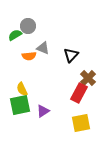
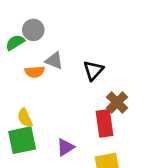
red rectangle: (79, 93) -> (104, 123), turned -36
purple triangle: (43, 111) -> (65, 147), moved

